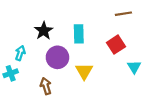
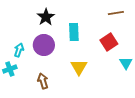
black star: (44, 31) -> (46, 17), moved
purple circle: (57, 57) -> (44, 45), moved

